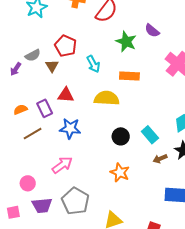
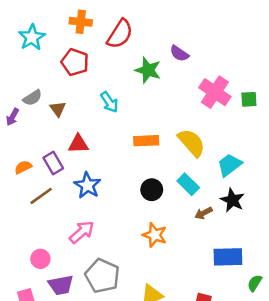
red pentagon: (66, 46) -> (75, 62), moved
orange rectangle: (129, 76) -> (146, 141), moved
yellow semicircle: (107, 98) -> (192, 143), moved, turned 50
blue star: (70, 128) -> (87, 185), turned 30

